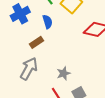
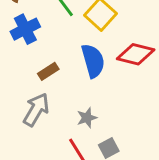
blue semicircle: (47, 22) -> (93, 61), moved, size x1.6

